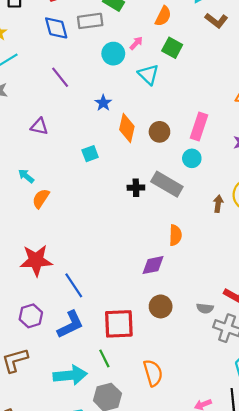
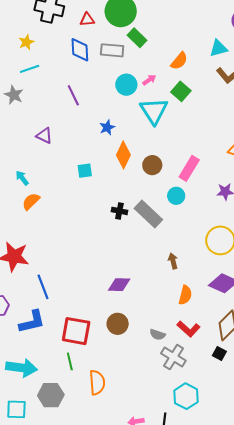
cyan triangle: (148, 74) -> (154, 111), size x1.4
brown arrow: (218, 204) -> (173, 261), moved, turned -35
orange semicircle: (175, 235) -> (185, 295), moved
green line: (104, 358) -> (70, 361), moved

